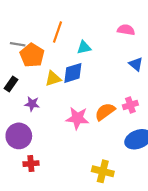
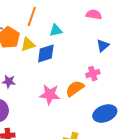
blue triangle: (136, 64) -> (103, 46), turned 40
yellow triangle: (53, 78) -> (28, 45), moved
pink cross: (130, 105) -> (93, 74), moved

